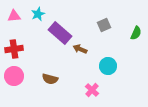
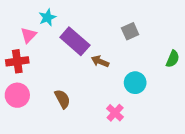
pink triangle: (14, 16) -> (29, 35), moved, turned -40
green semicircle: (136, 33) -> (173, 59), moved
brown semicircle: (50, 79) -> (62, 99), turned -133

